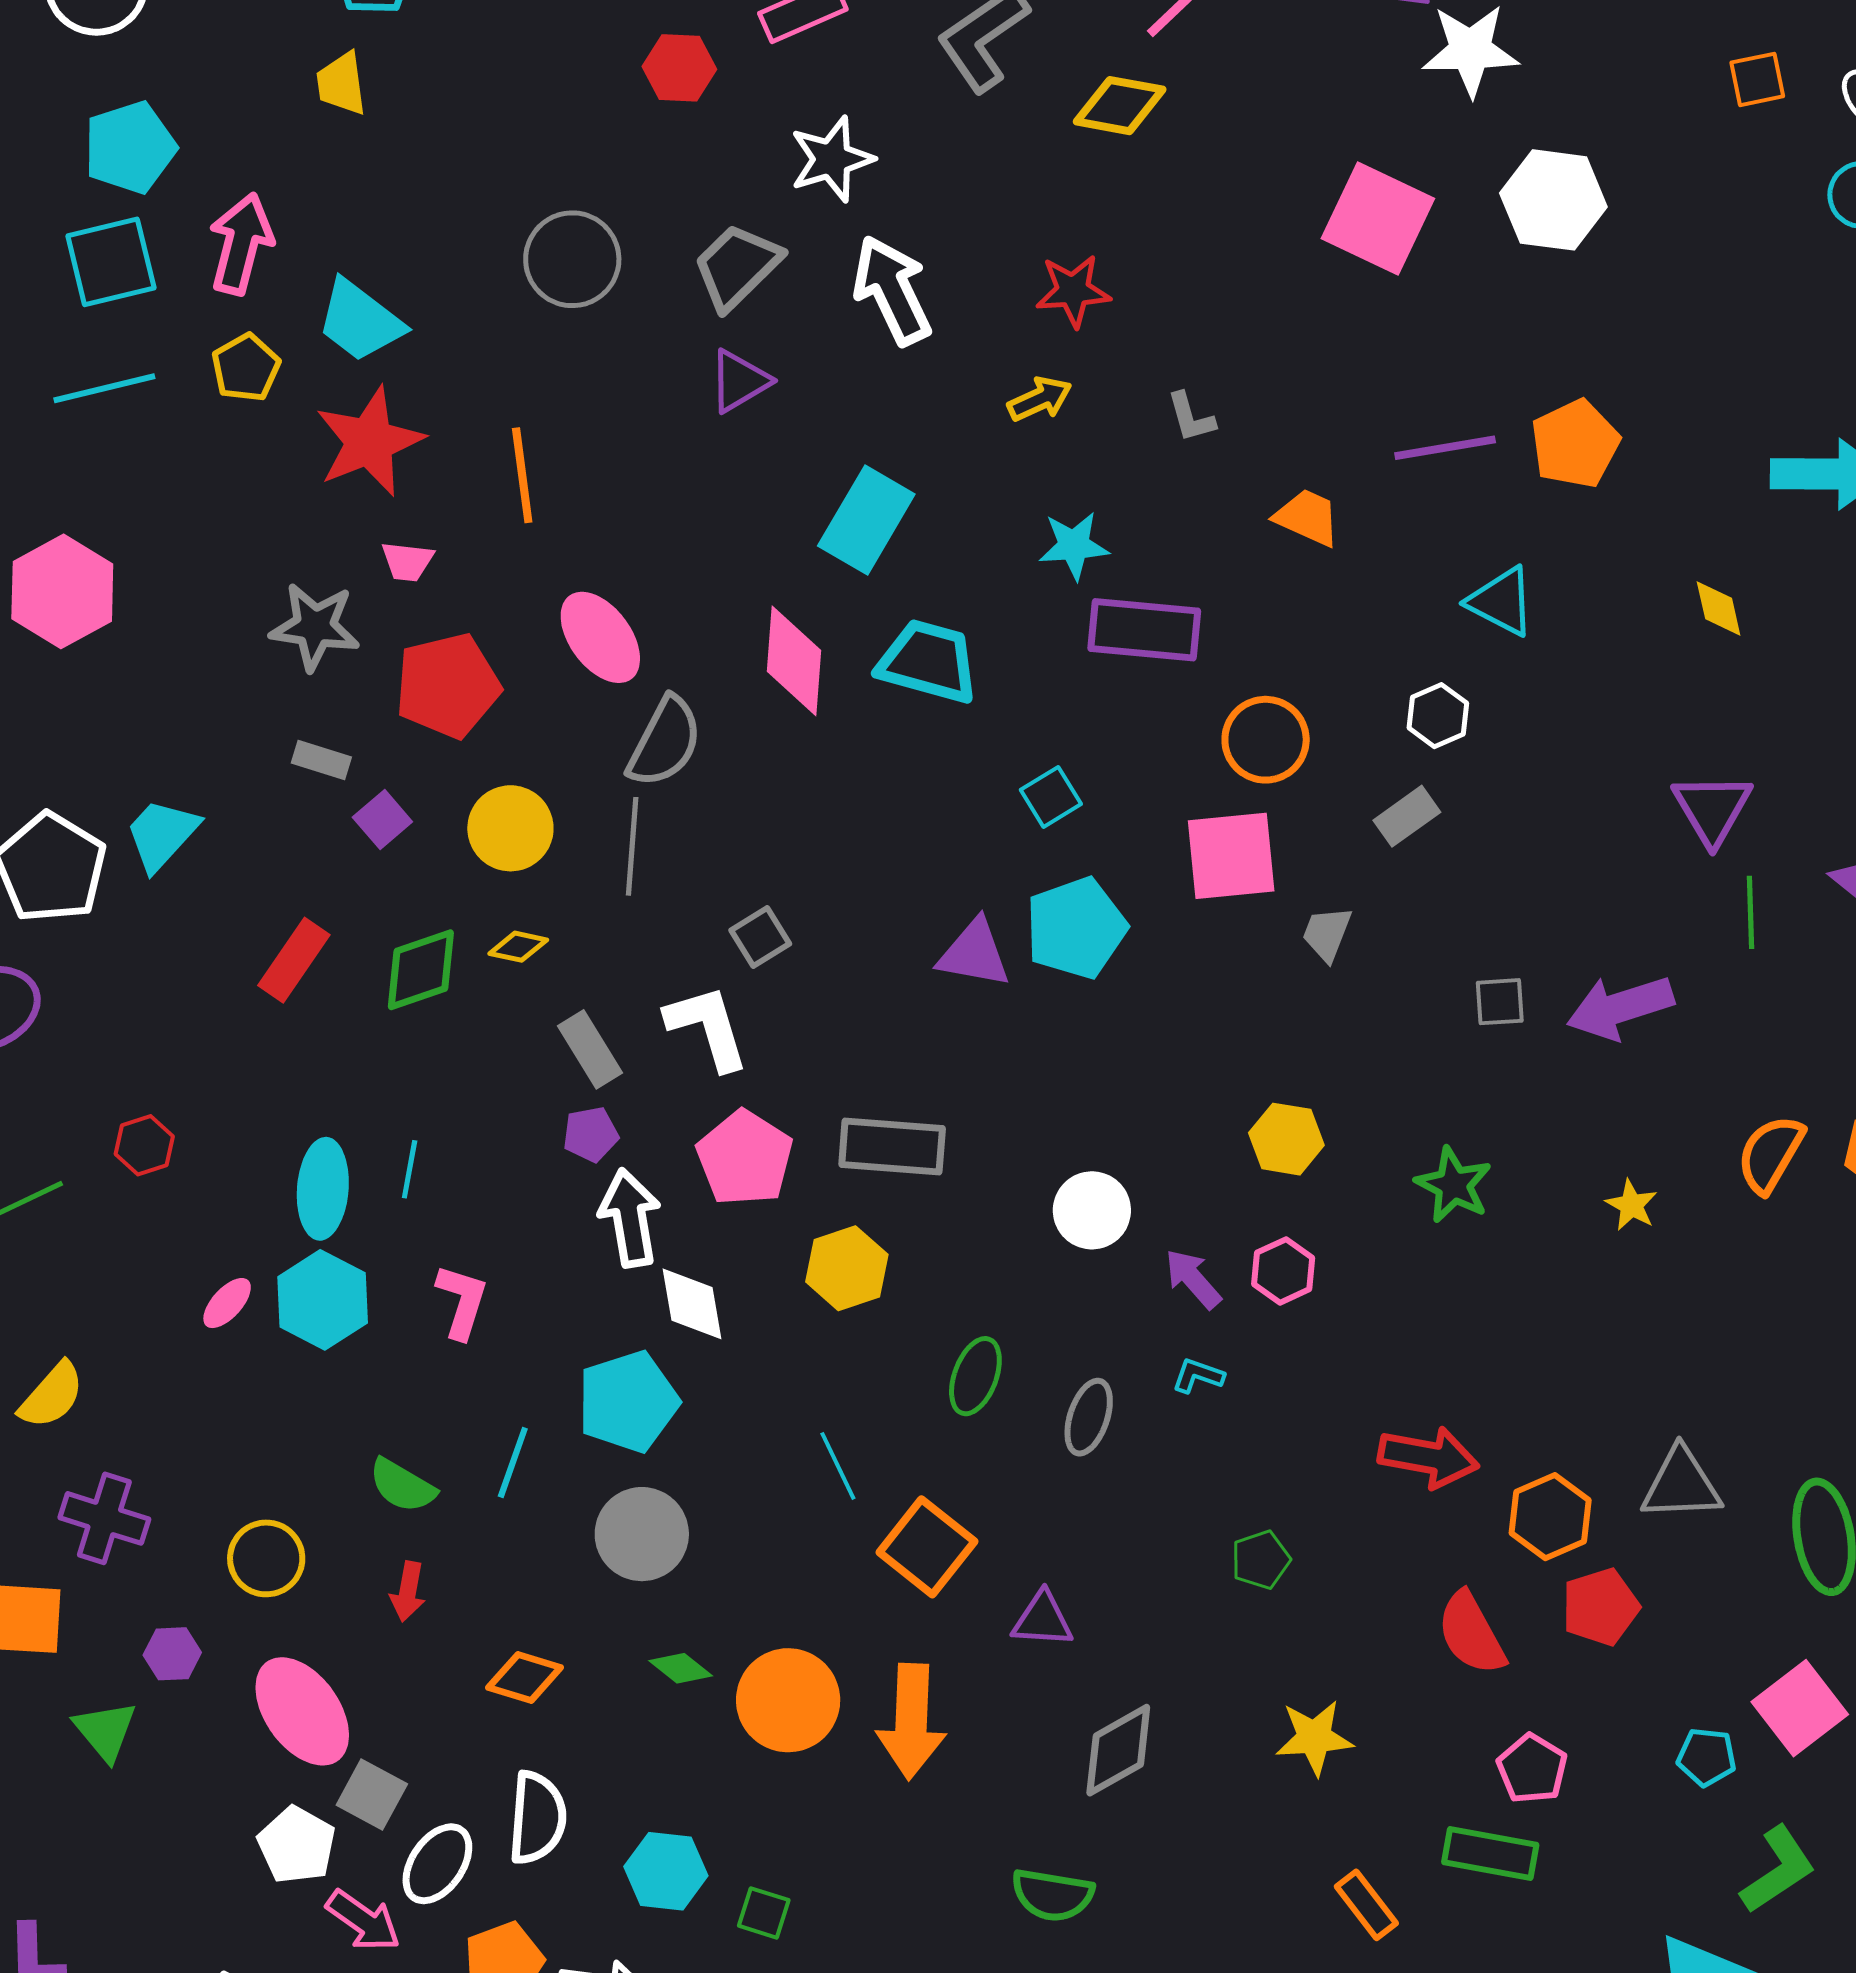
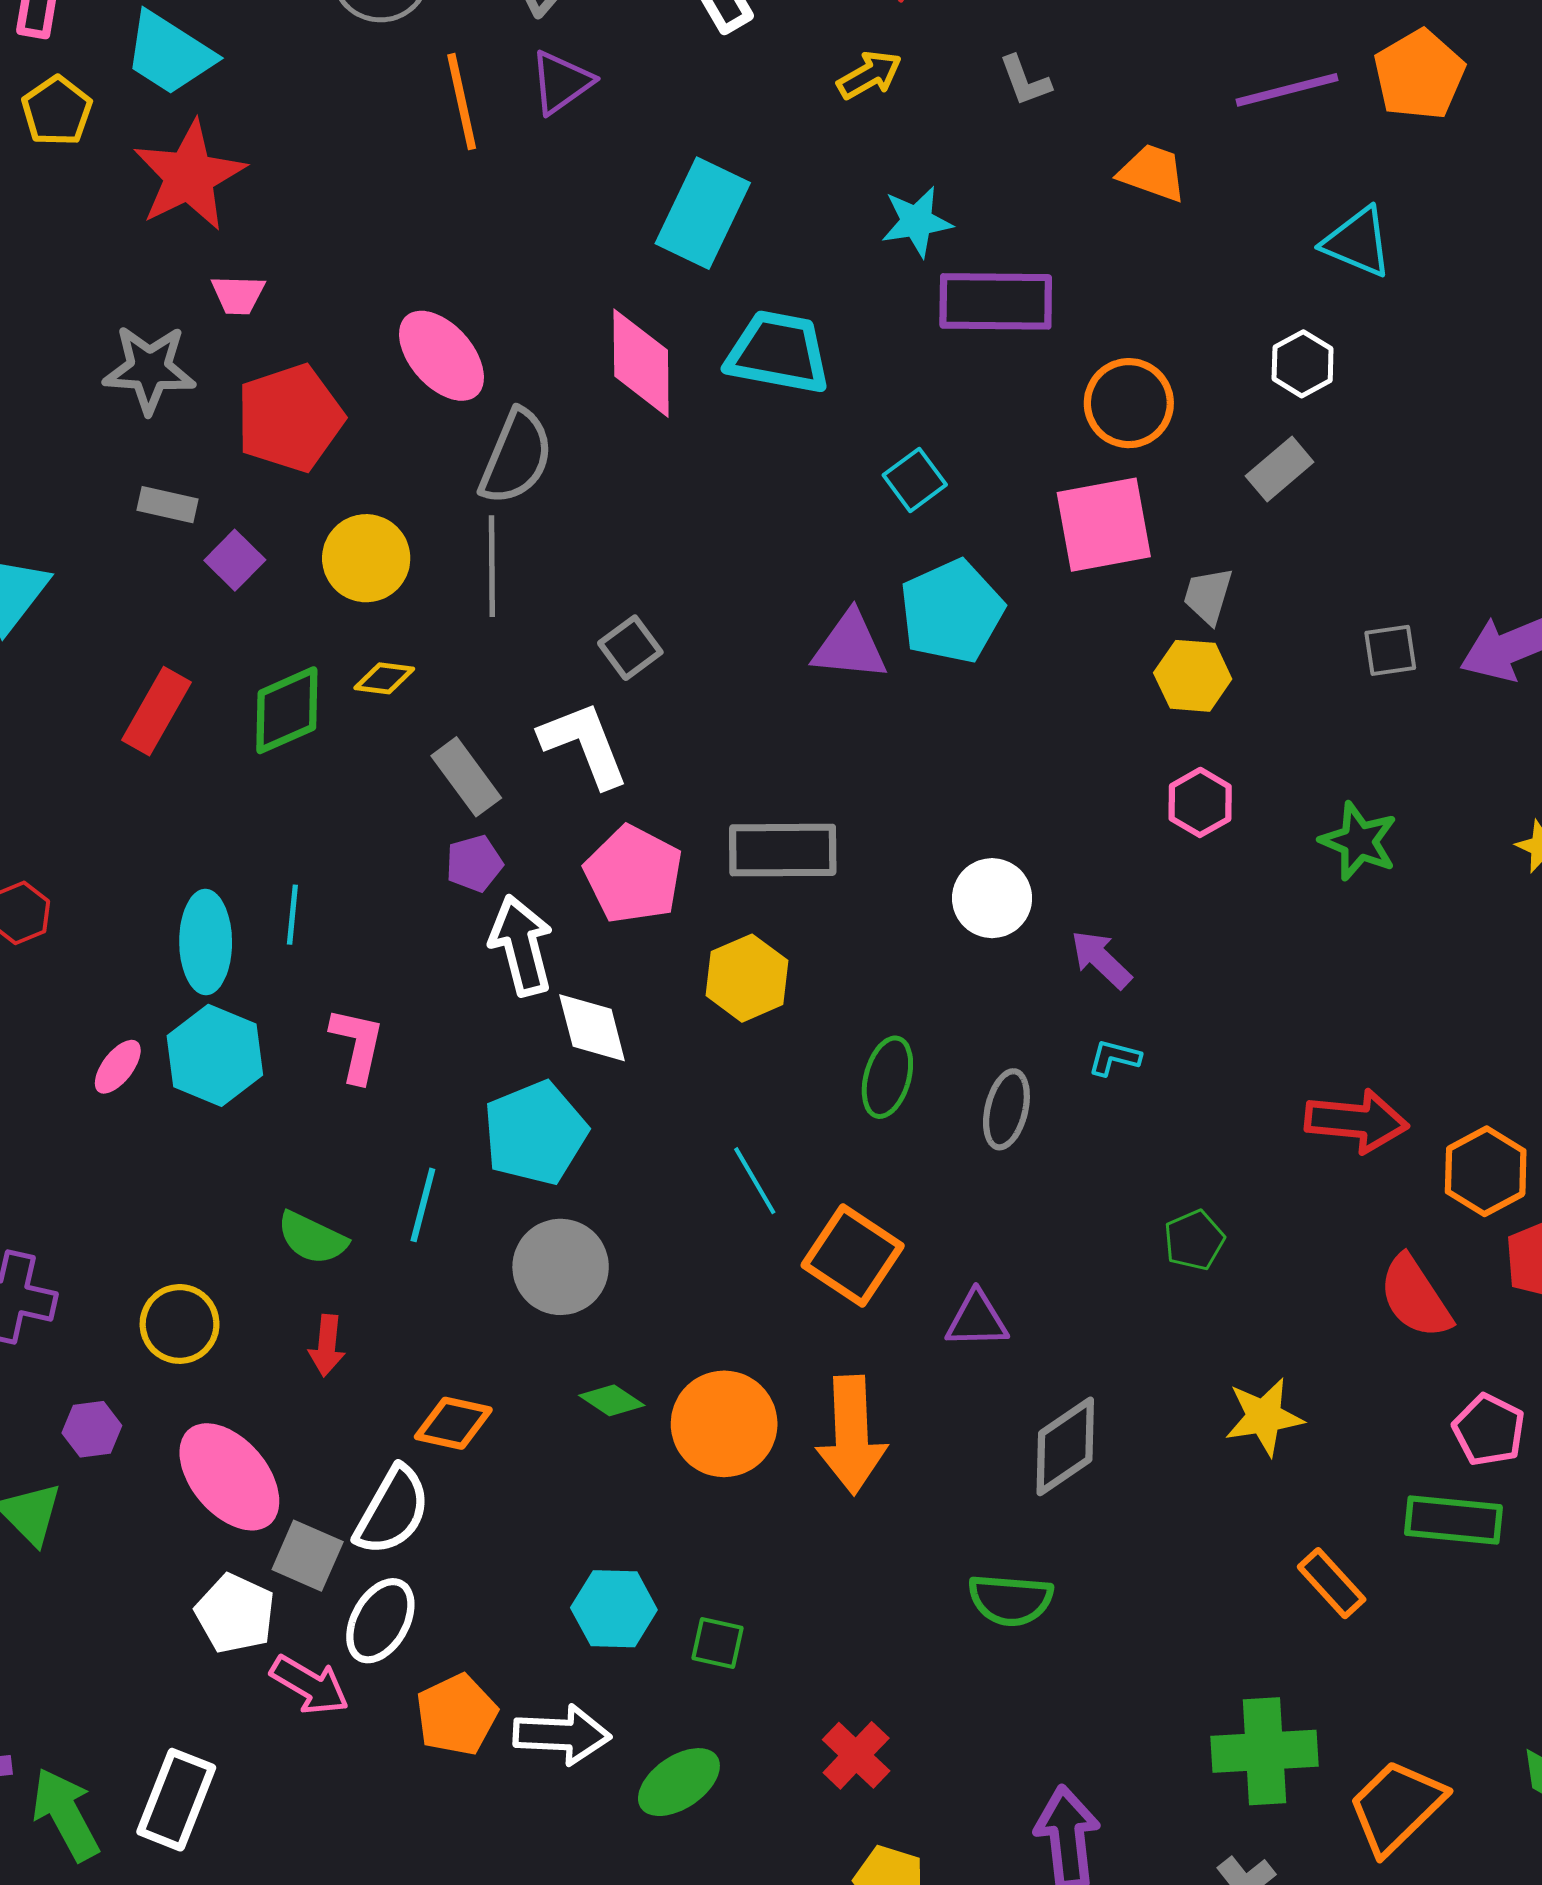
orange line: (522, 475) -> (462, 102), moved
yellow hexagon: (1286, 1139) -> (1193, 676), moved
pink hexagon: (1283, 1271) -> (1200, 802), moved
white semicircle: (537, 1818) -> (392, 1511), moved, turned 30

